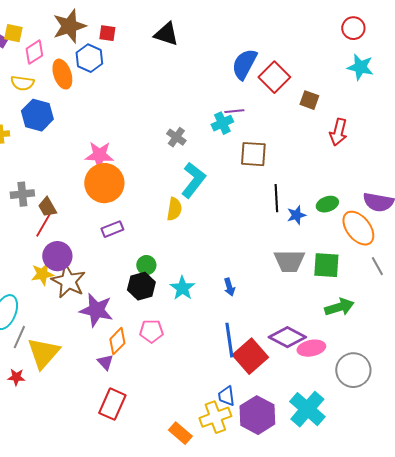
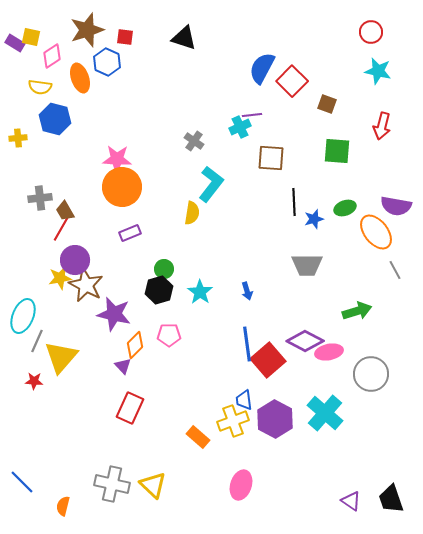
red arrow: (338, 132) -> (382, 126), moved
green square: (326, 265) -> (337, 151), moved

